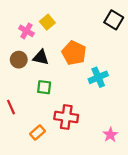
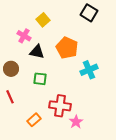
black square: (114, 20) -> (89, 13), moved
pink cross: (26, 31) -> (24, 36), moved
brown circle: (19, 60) -> (11, 69), moved
pink star: (110, 135) -> (76, 122), moved

